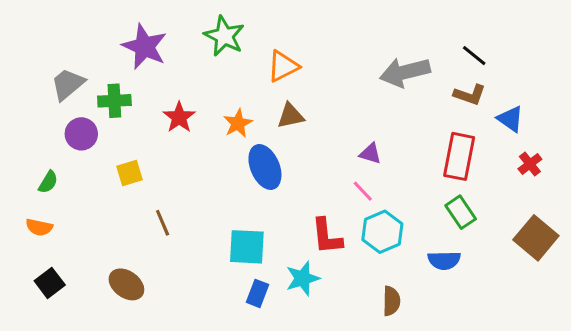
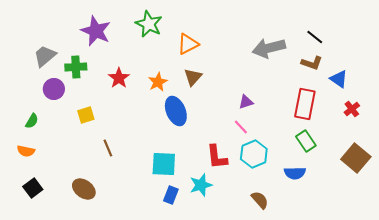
brown triangle: (291, 116) -> (193, 77), turned -36
purple triangle: (370, 153) -> (246, 102), turned -35
brown semicircle: (391, 301) -> (260, 200), turned -42

